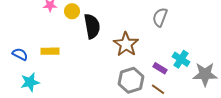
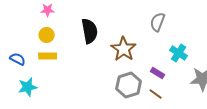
yellow circle: (72, 11) -> (47, 35), moved
cyan cross: (181, 59) -> (179, 53), moved

